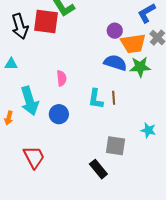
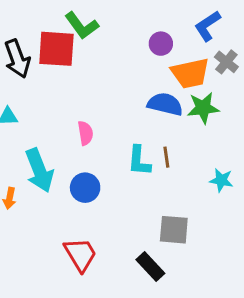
purple circle: (115, 31) -> (161, 44), moved
cyan star: (148, 130) -> (221, 180), moved
red trapezoid: (34, 157) -> (80, 254), moved

